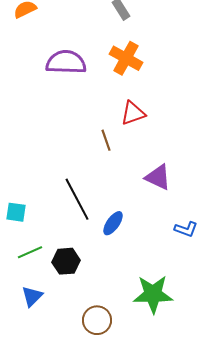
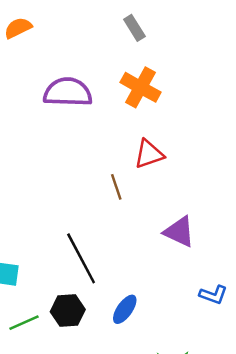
blue ellipse: (113, 223) -> (125, 309), moved
black hexagon: (66, 261) -> (68, 311), moved

